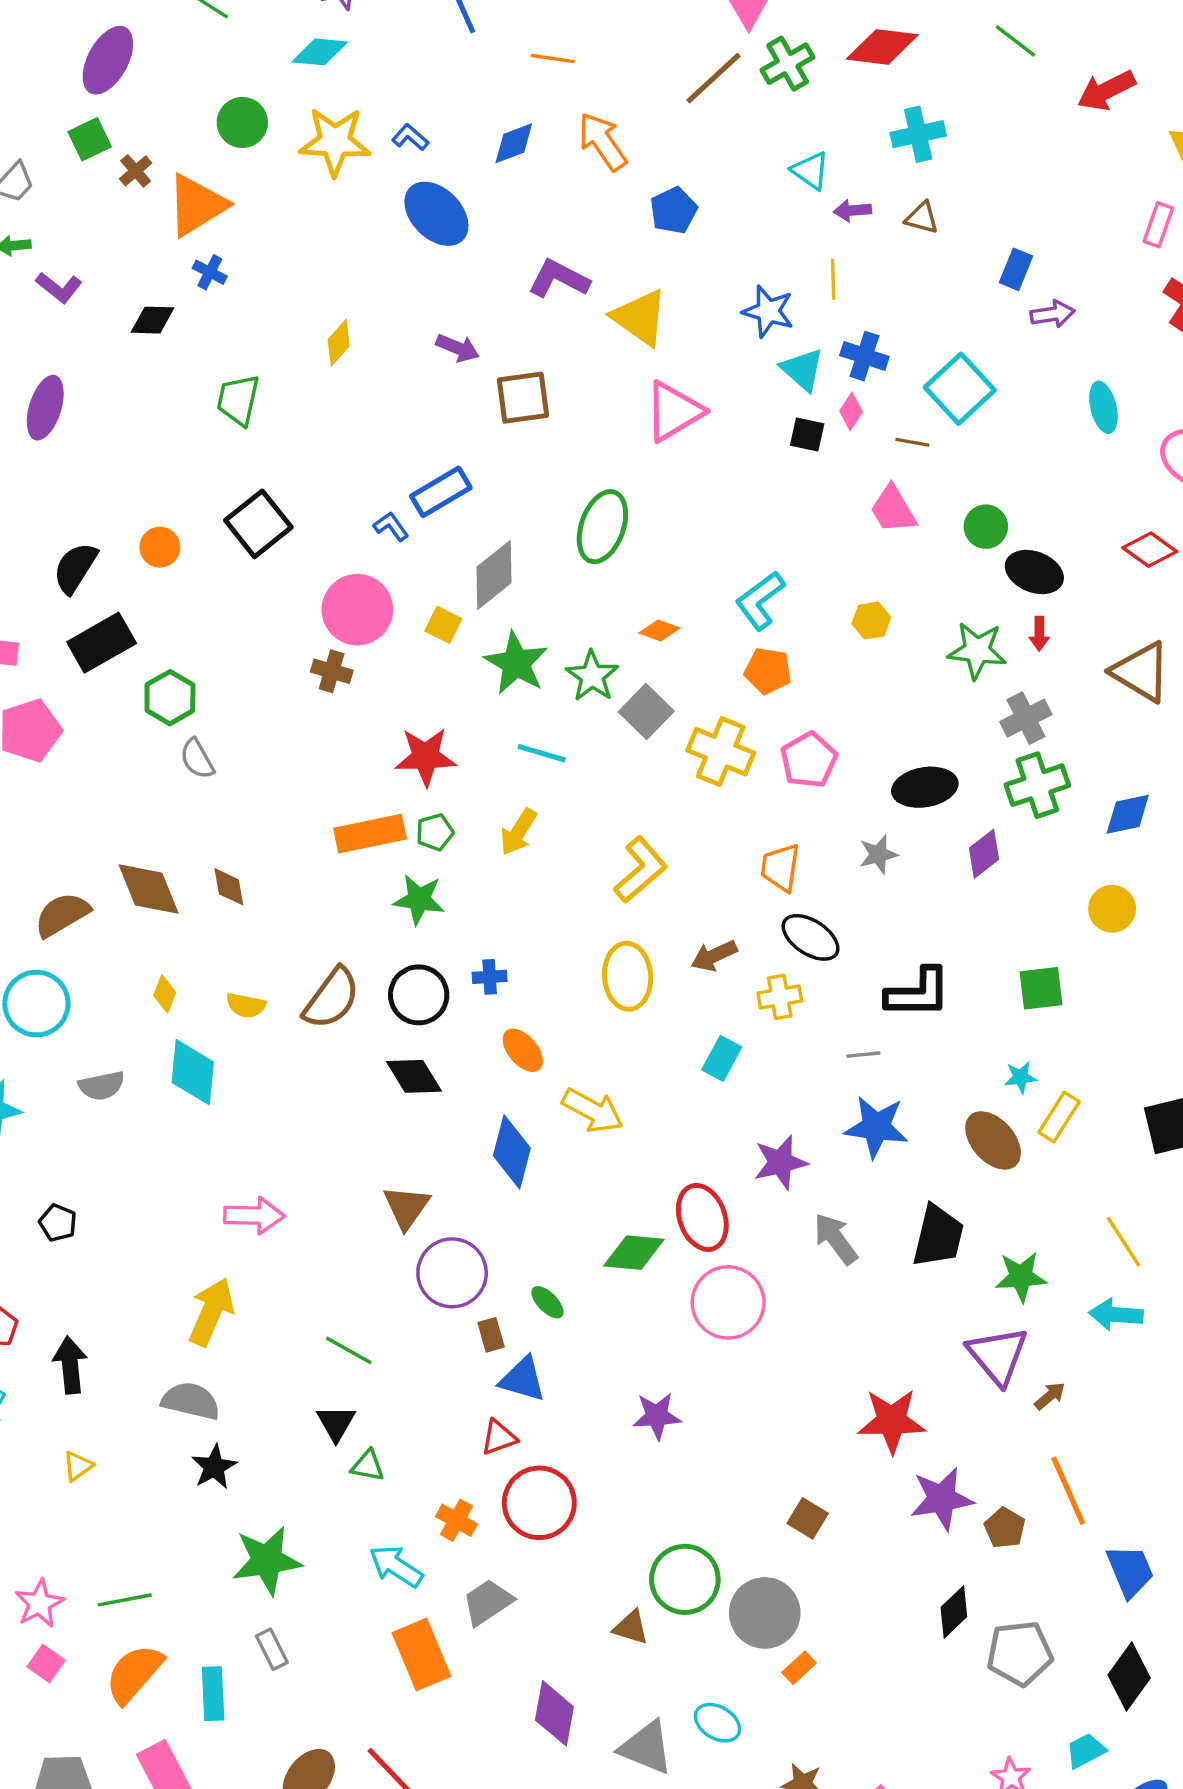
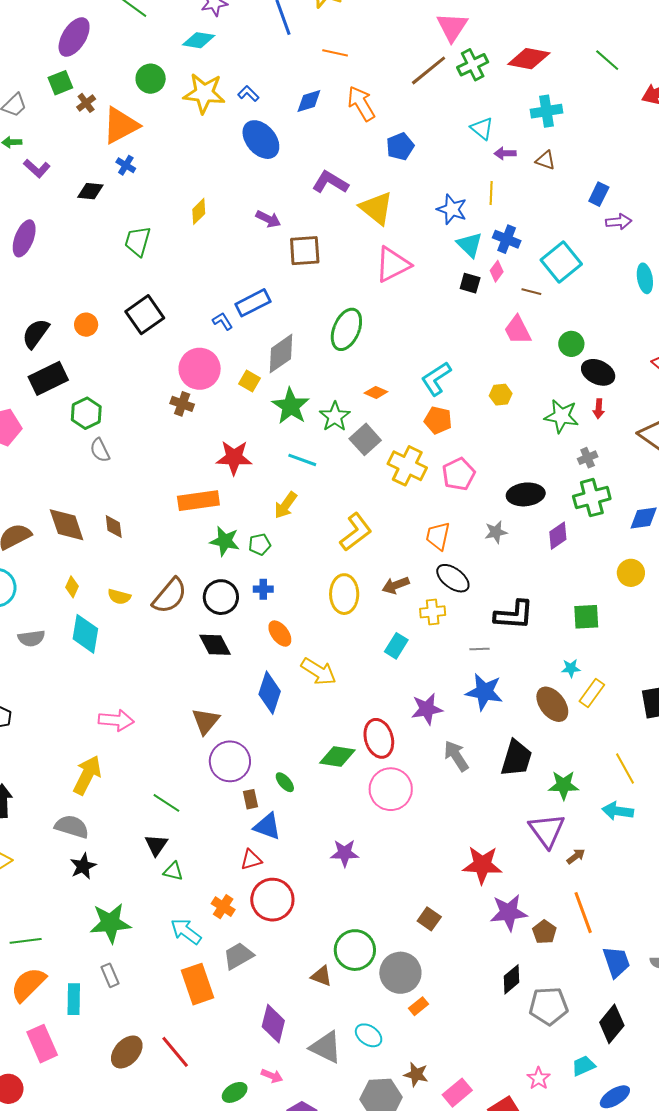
gray cross: (1026, 718) -> (588, 458), size x0.7
green pentagon: (435, 832) -> (260, 544), moved

